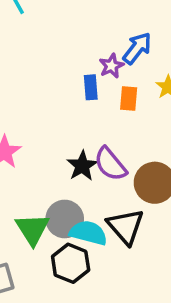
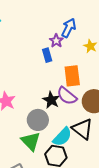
orange rectangle: (129, 99) -> (72, 76), moved, size x1.5
gray circle: (65, 219) -> (38, 120), moved
cyan semicircle: (88, 233) -> (62, 137), turned 130

